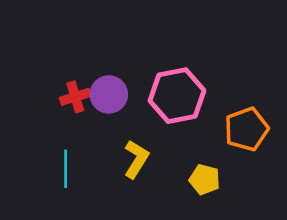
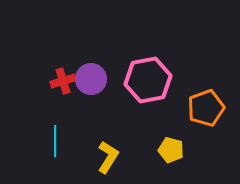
yellow L-shape: (136, 159) -> (108, 157), moved

